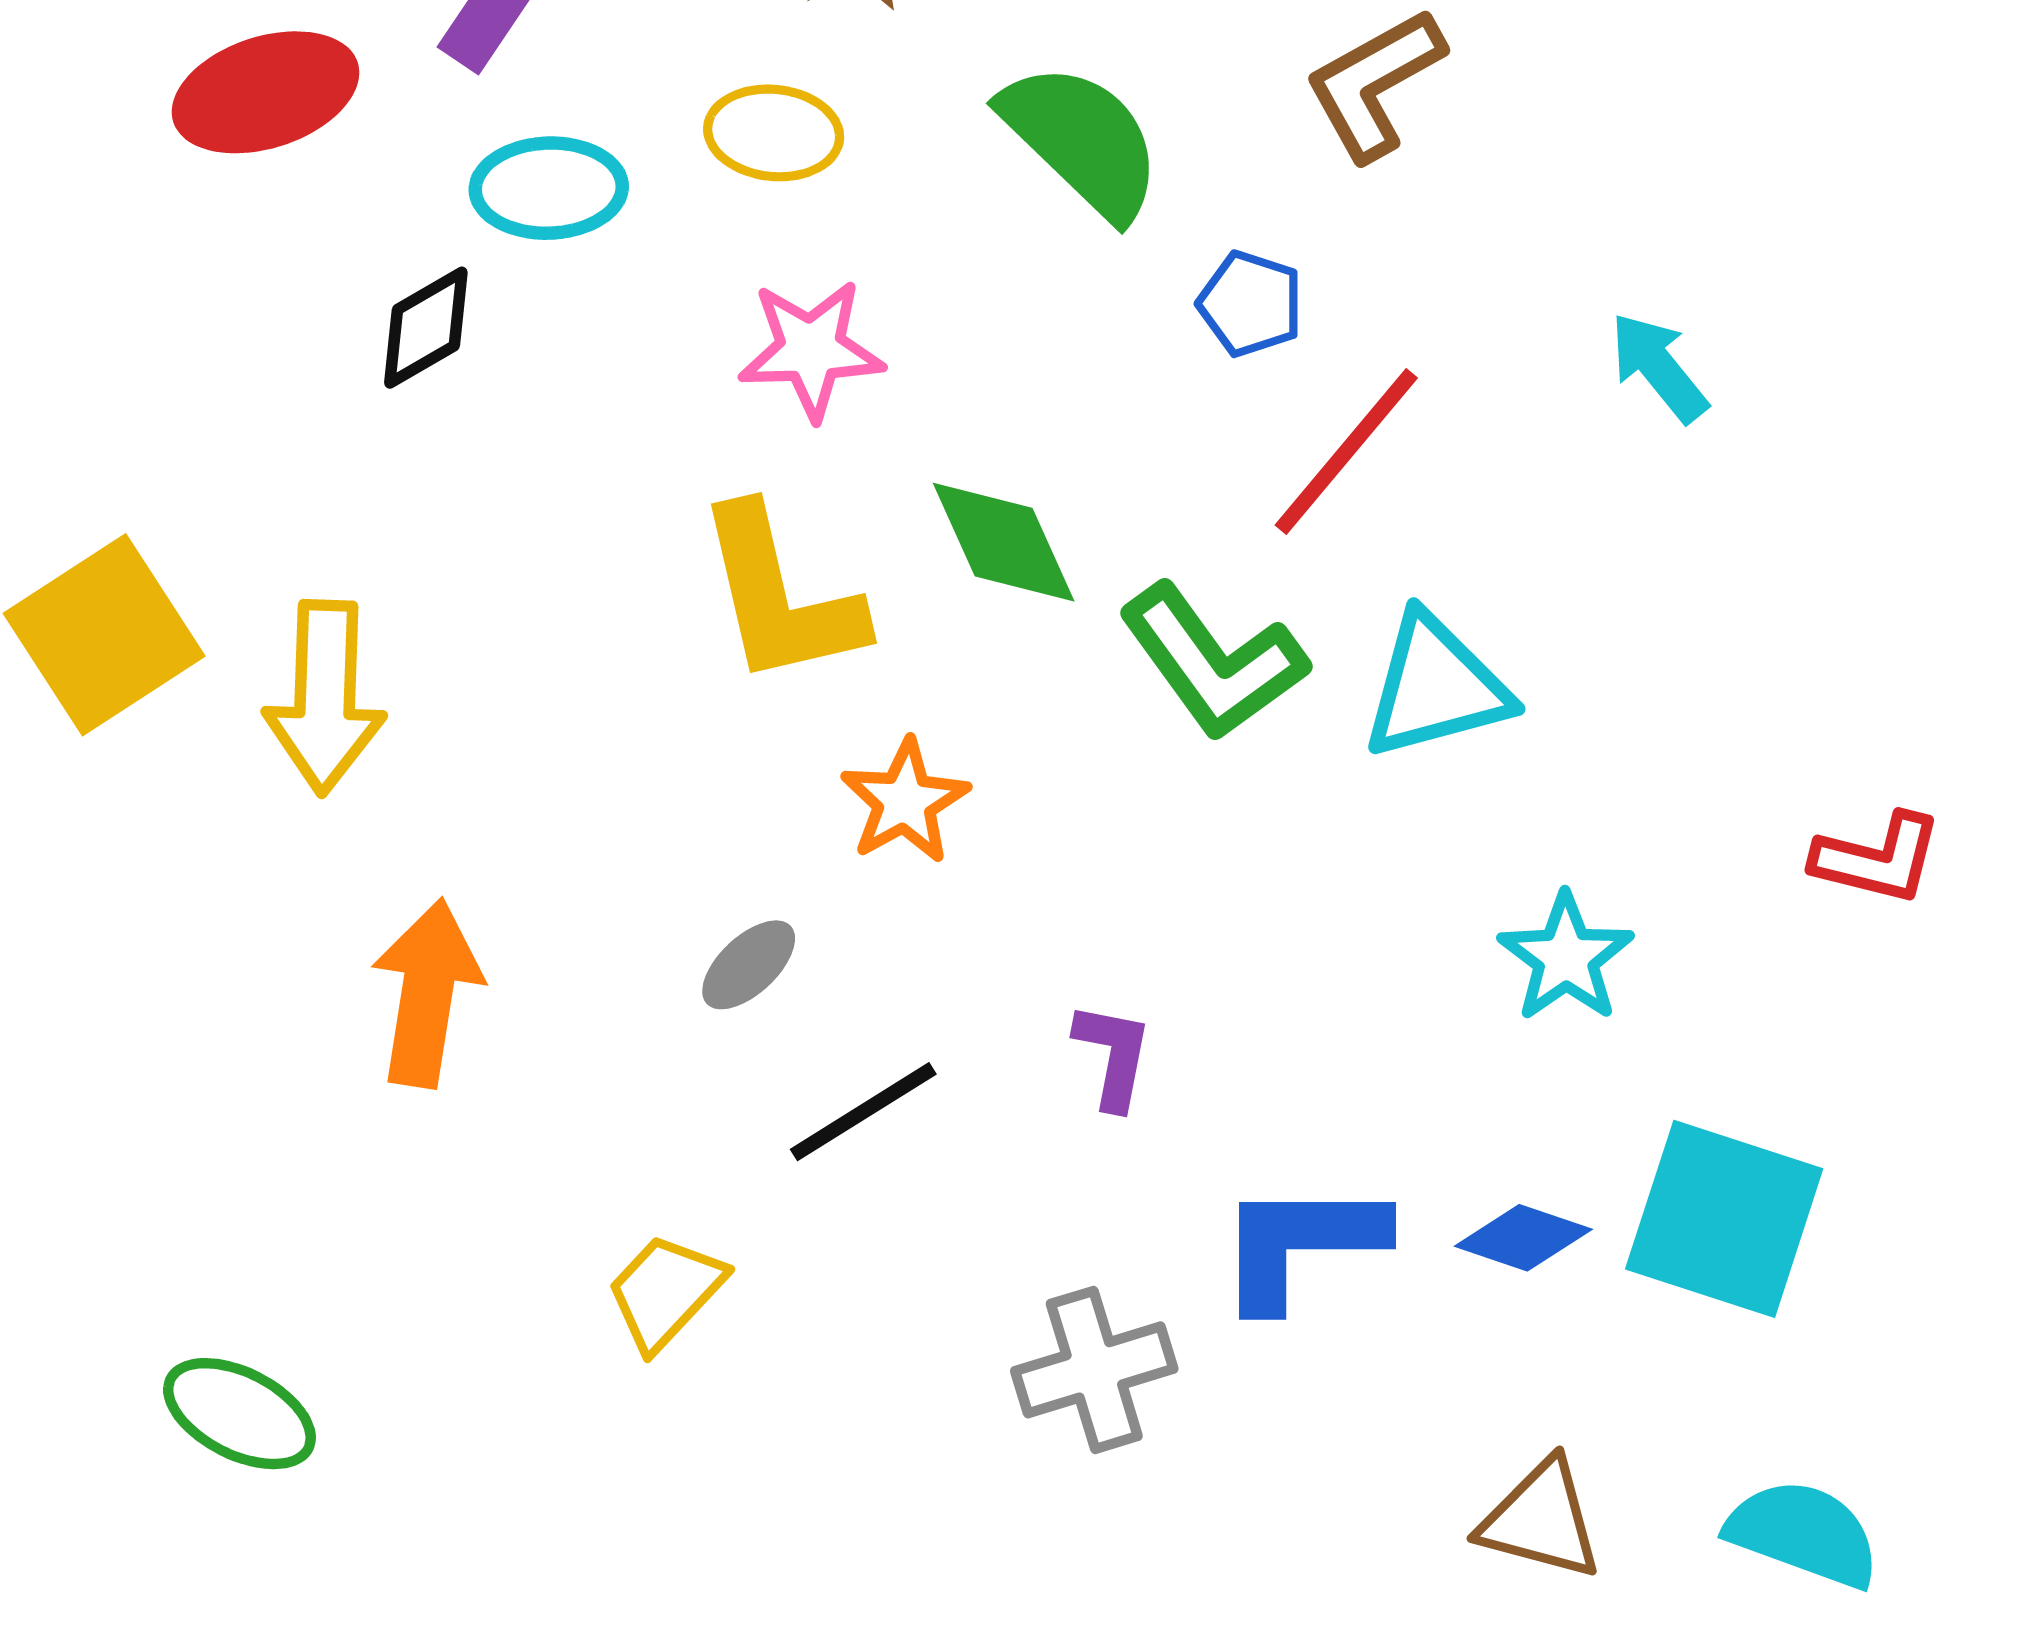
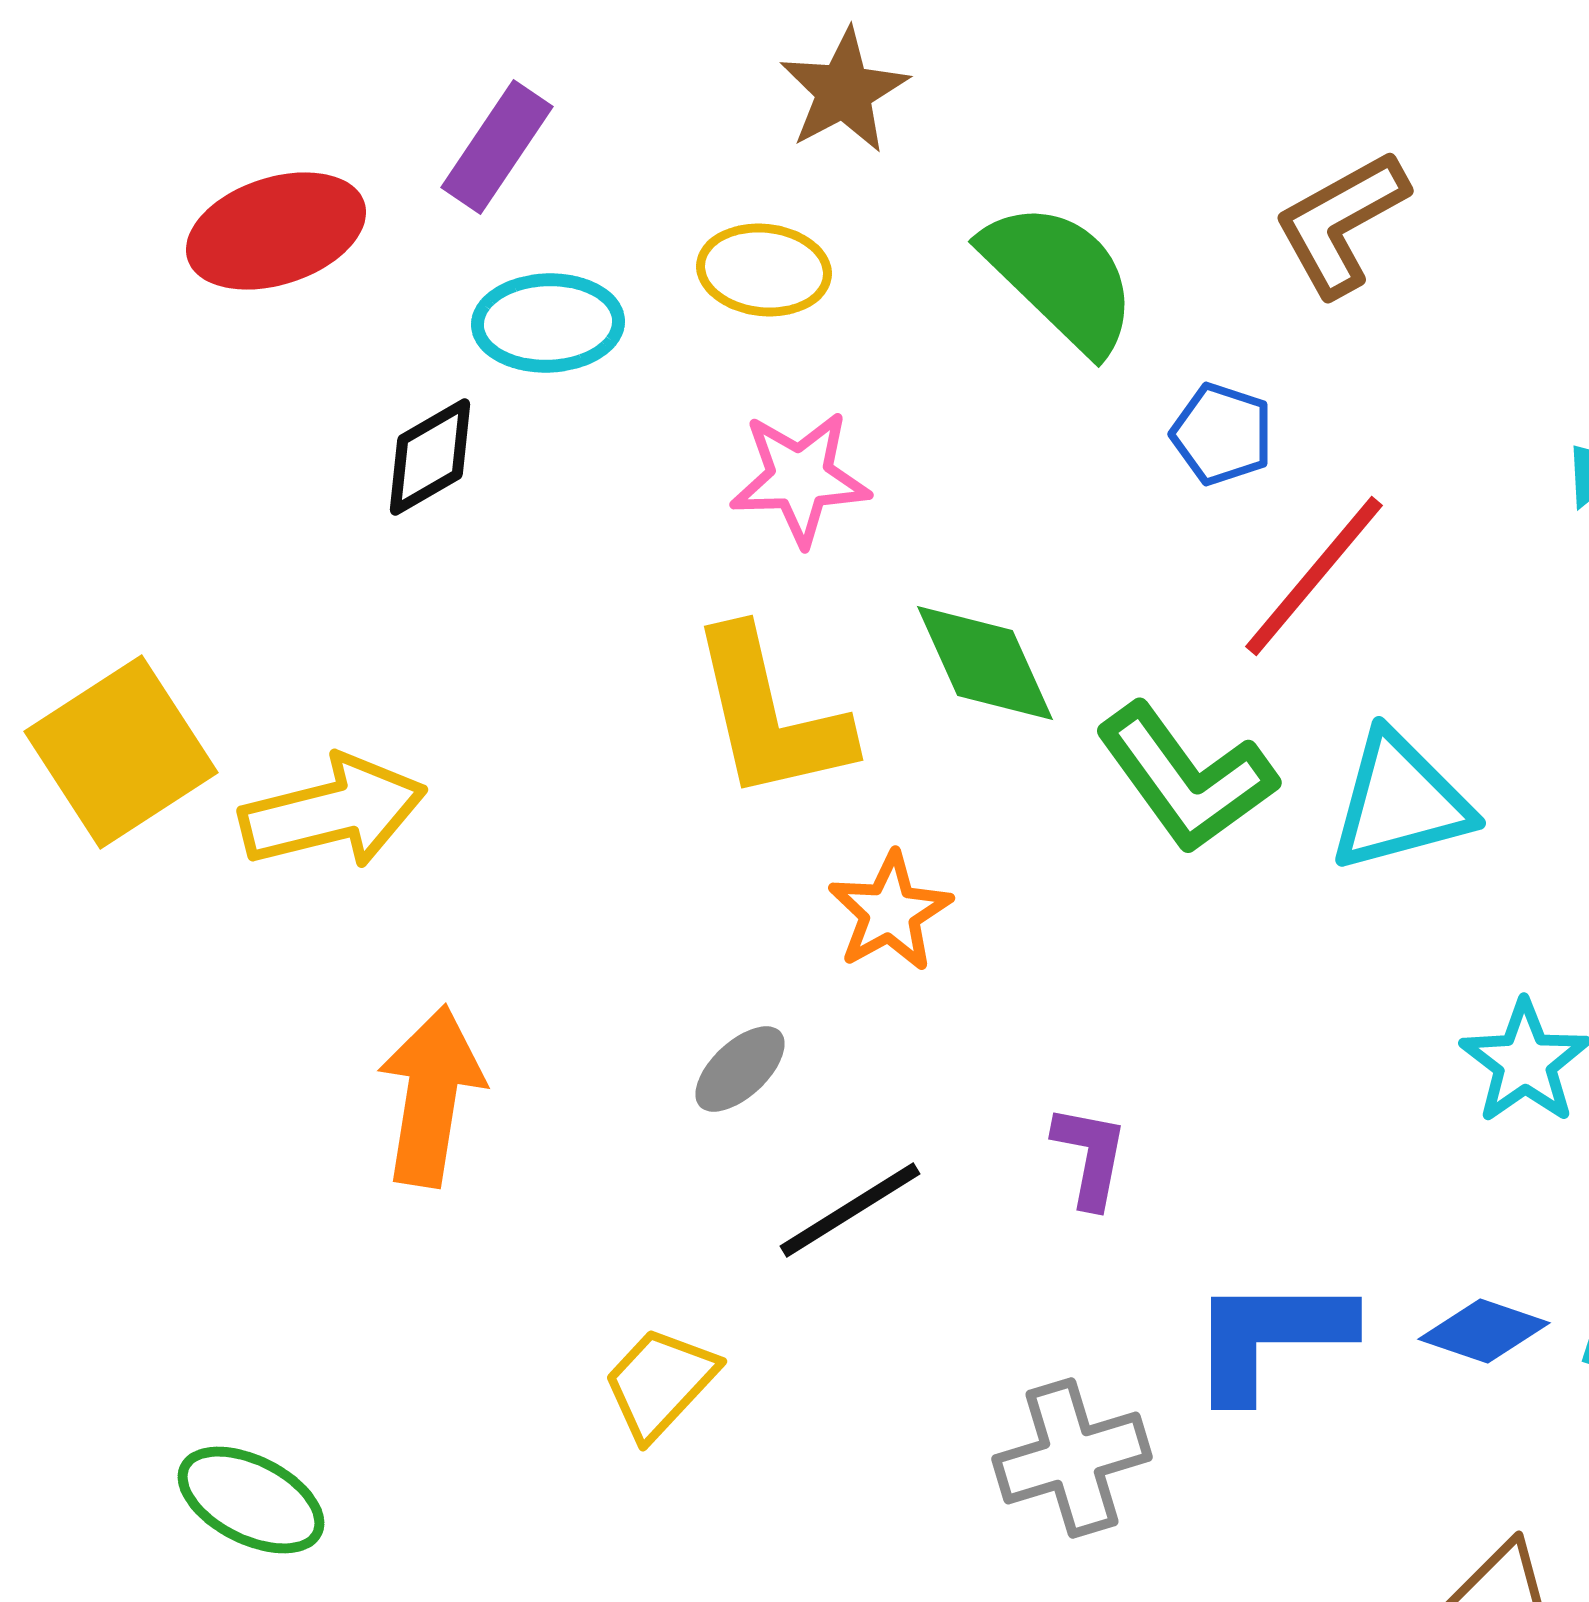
yellow arrow: (325, 697) -> (333, 812), turned -106

